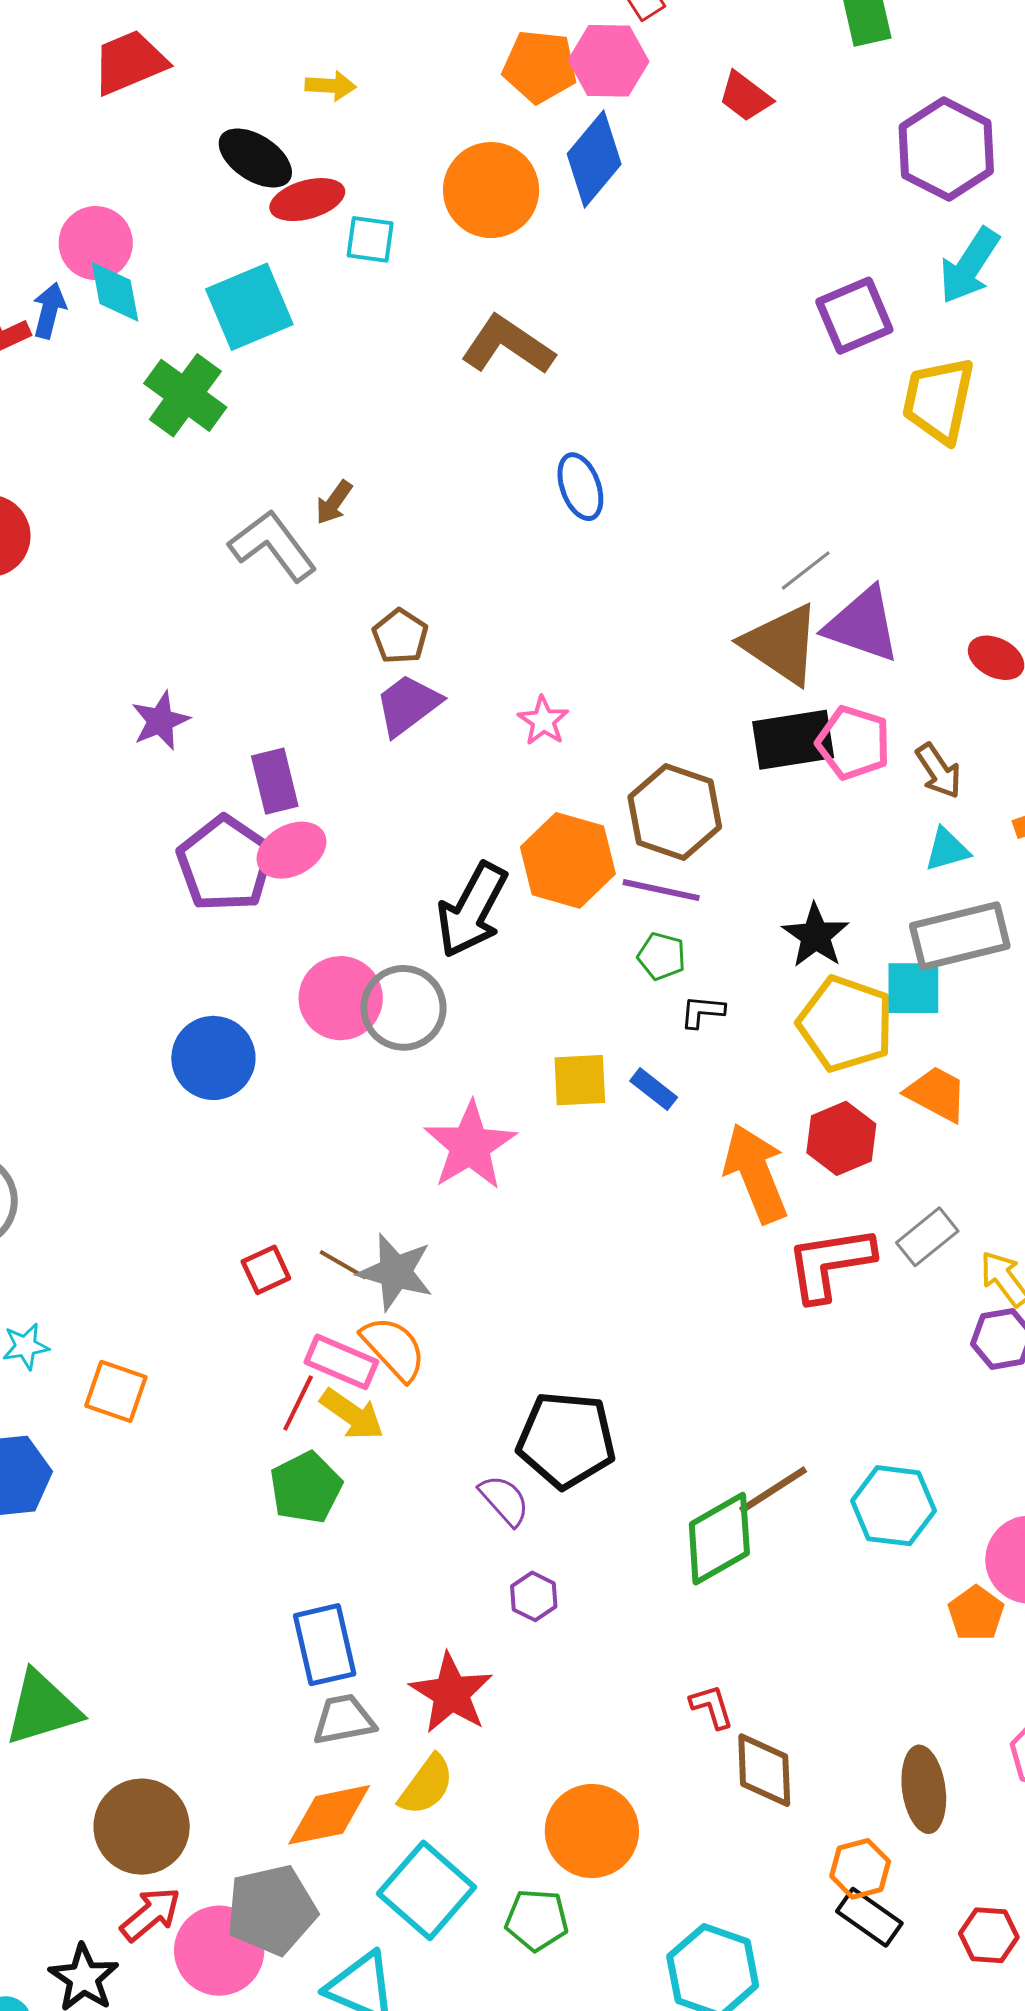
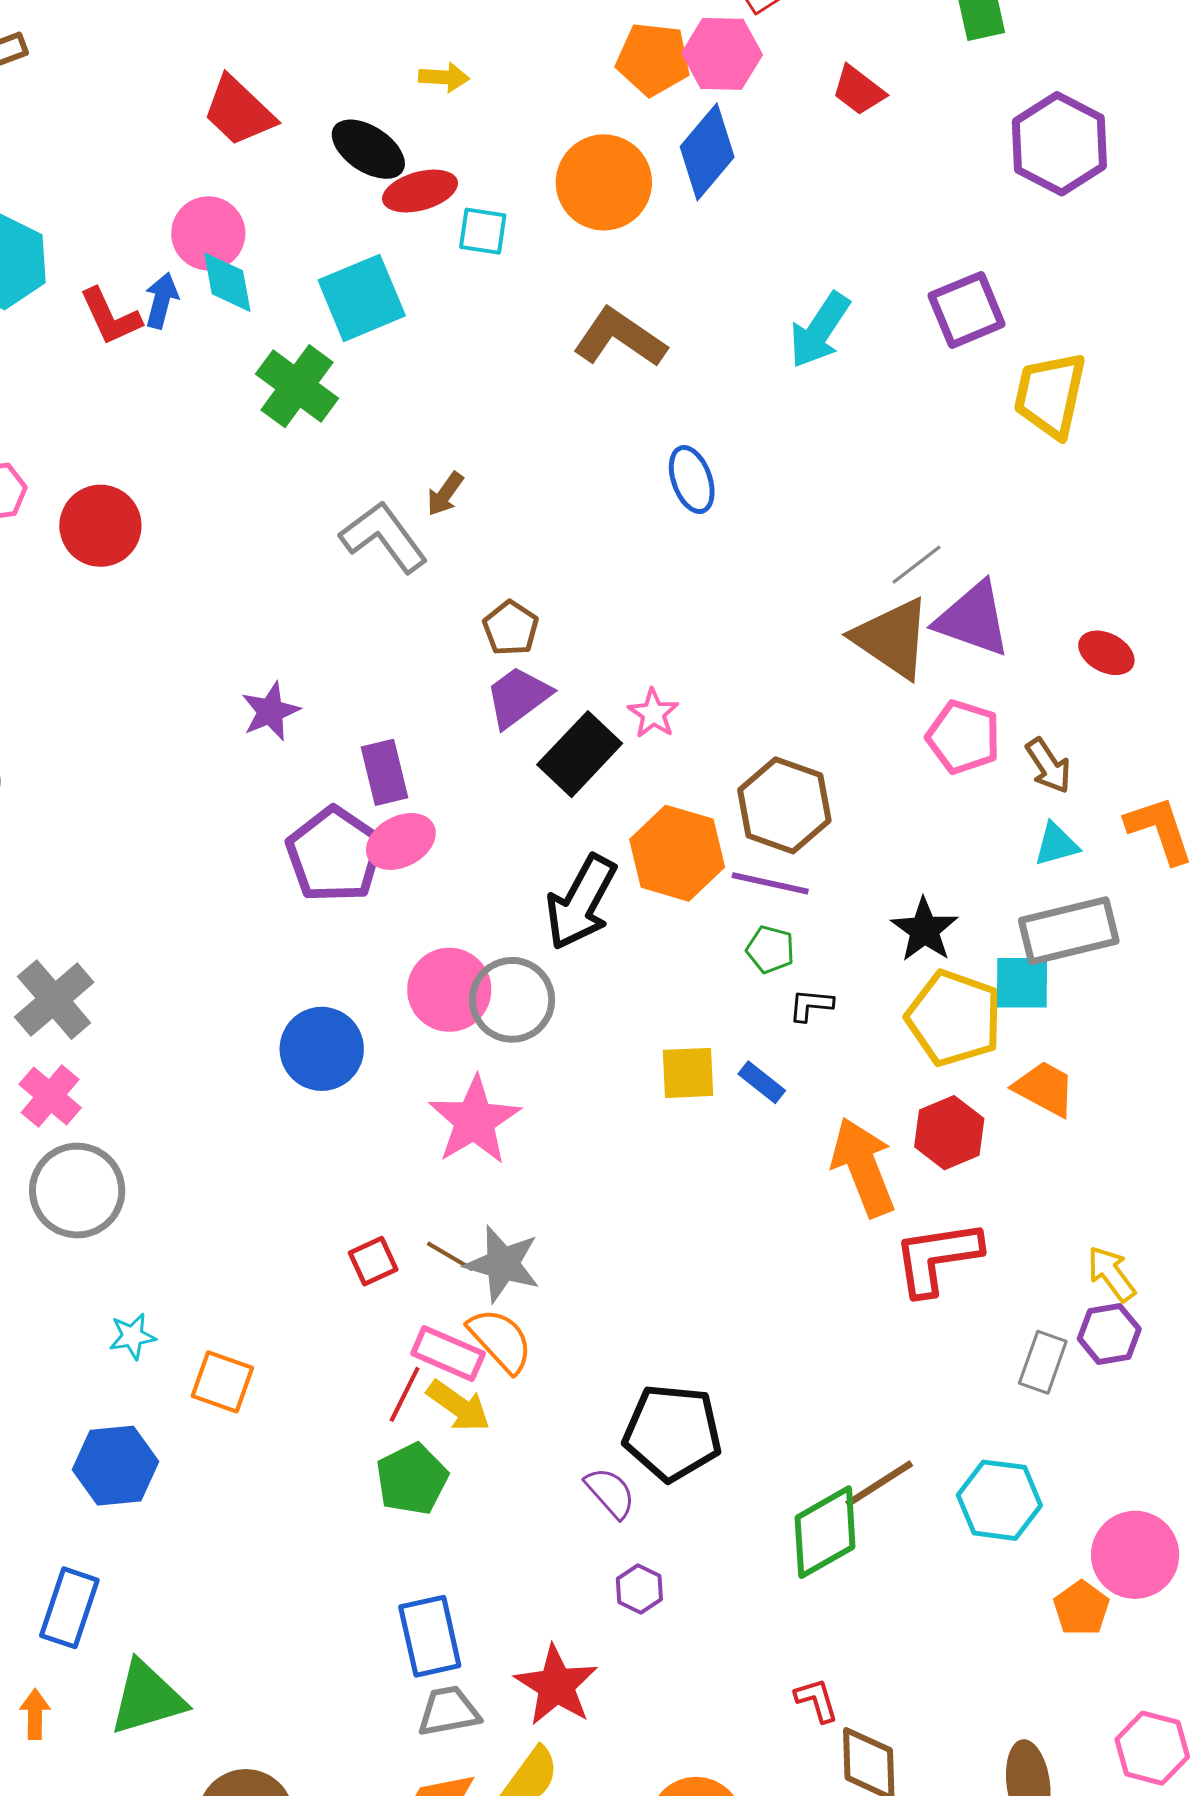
red trapezoid: (130, 62) -> (239, 111), moved, turned -114
cyan arrow: (969, 266) -> (820, 330), moved
black rectangle: (793, 740) -> (580, 754), moved, turned -38
pink star: (470, 1146) -> (475, 1120), moved
gray rectangle: (927, 1237) -> (1043, 1362), moved, turned -32

